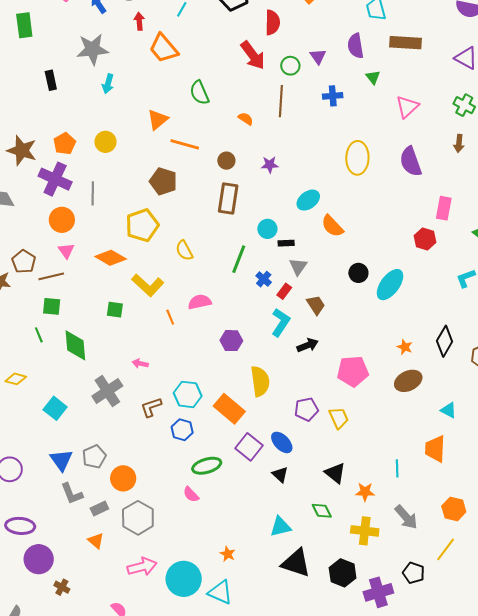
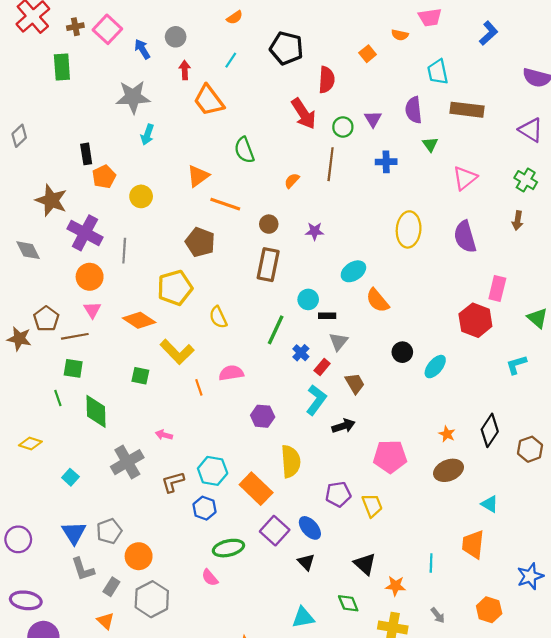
black rectangle: (51, 80) -> (86, 154), moved
orange semicircle: (246, 119) -> (292, 181), turned -84
orange pentagon: (65, 144) -> (104, 177), moved
red hexagon: (425, 239) -> (475, 320), size x1.4
cyan ellipse: (390, 285) -> (435, 367), size x0.7
cyan square: (55, 408) -> (70, 477), size x0.7
gray rectangle: (99, 508) -> (111, 587), turned -36
gray arrow: (406, 517) -> (438, 615), size x0.6

